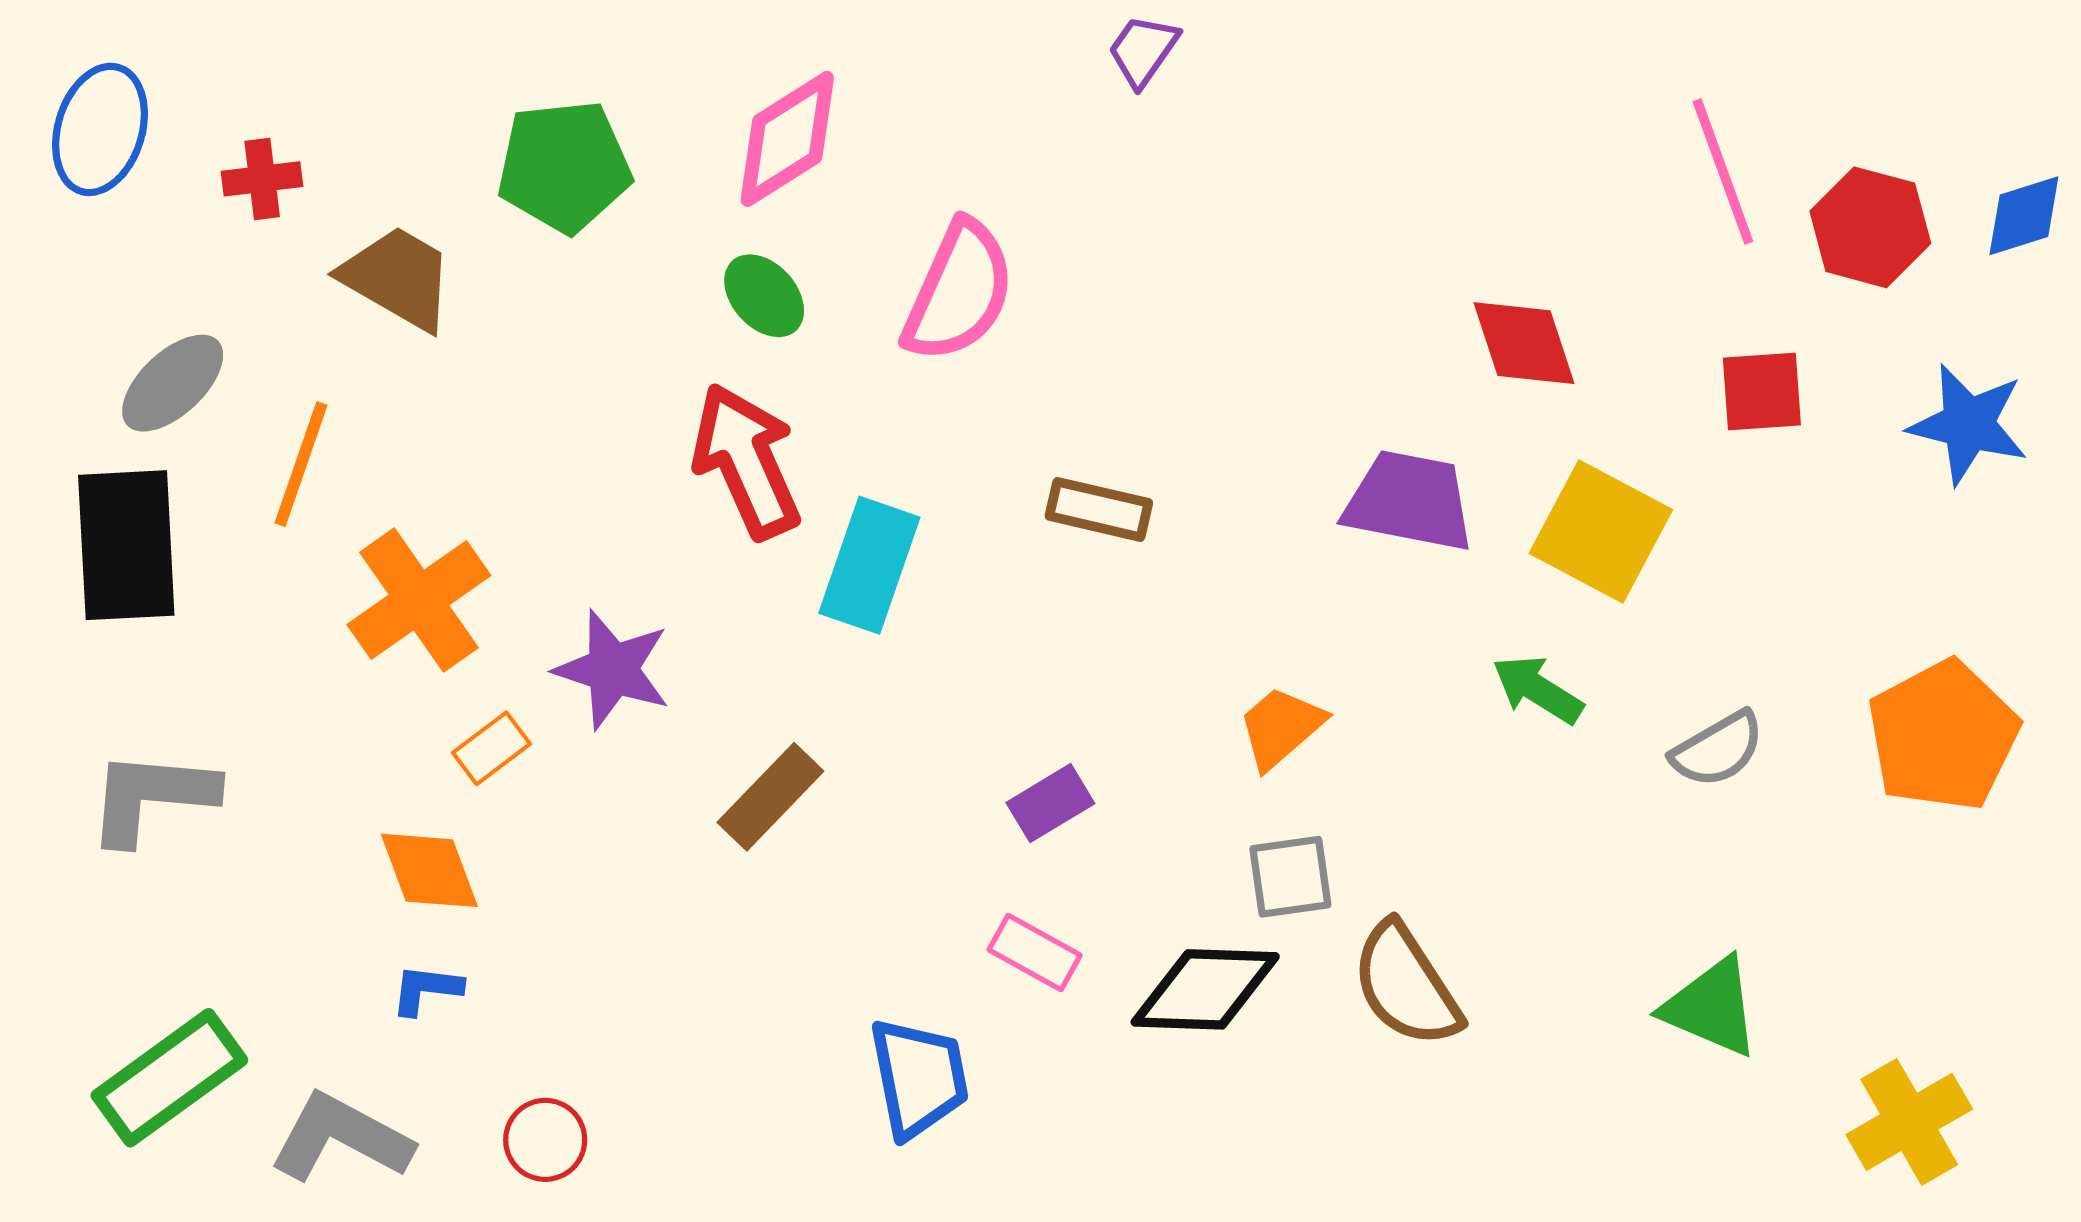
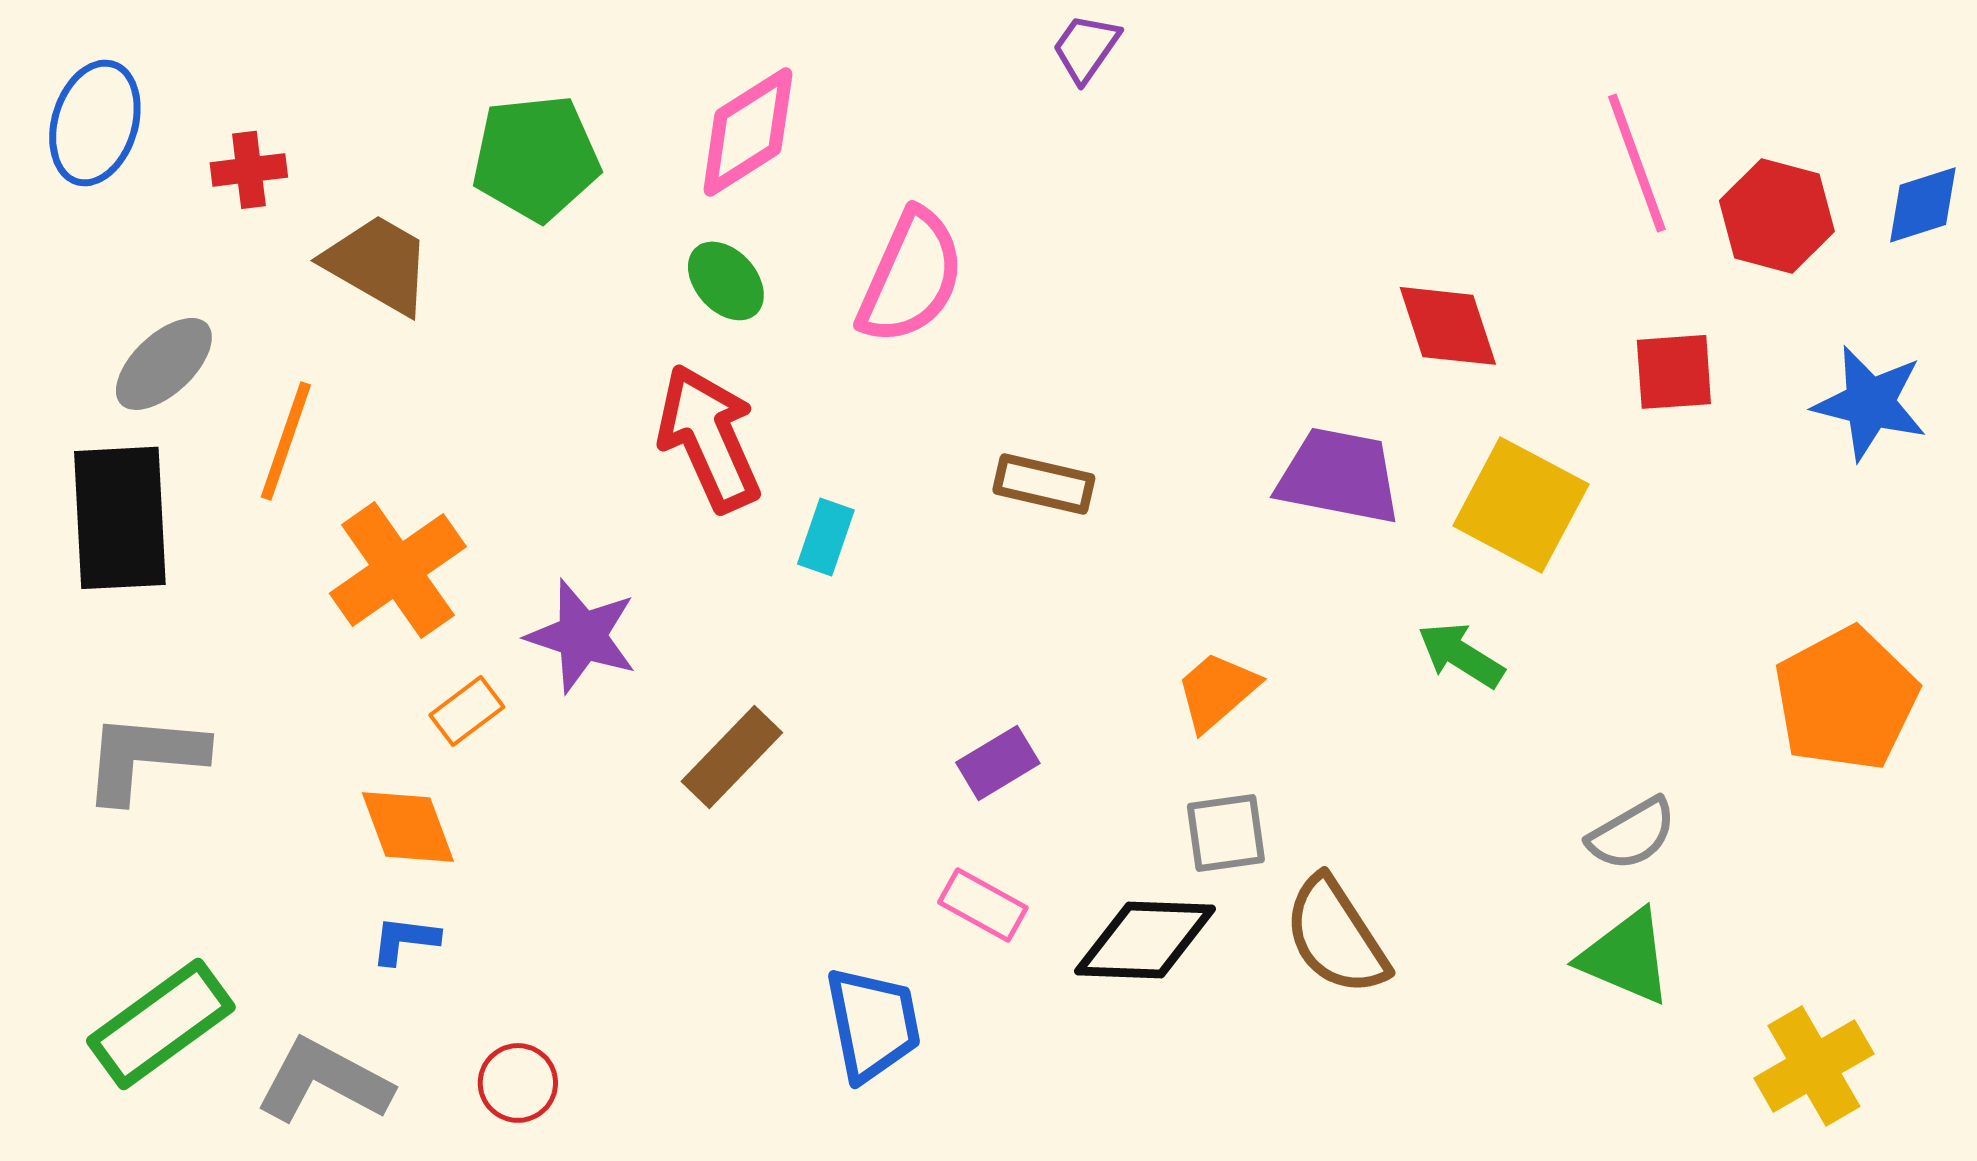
cyan rectangle: (869, 565) -> (826, 537), size x0.6
gray semicircle: (1718, 749) -> (1632, 834), moved

